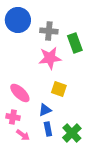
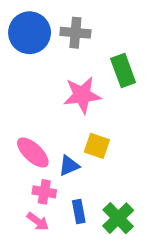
gray cross: (49, 31) -> (75, 33), moved
blue triangle: (45, 110) -> (69, 166), moved
pink cross: (13, 117) -> (44, 192), moved

